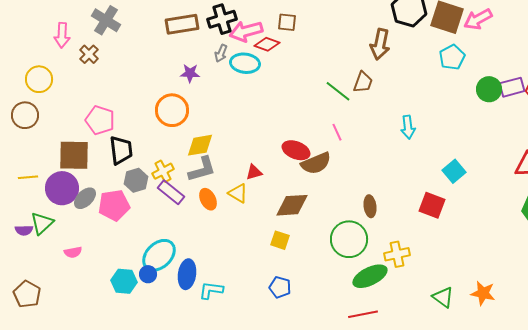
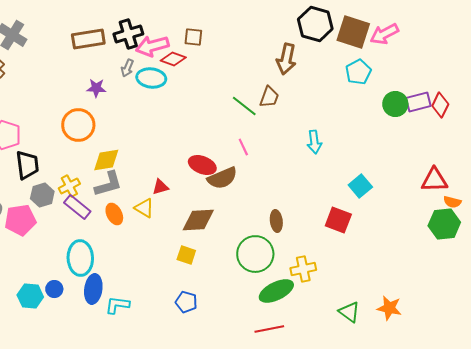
cyan ellipse: (159, 255) -> (80, 258), moved, turned -48

